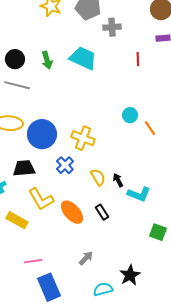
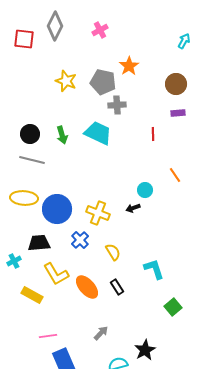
gray cross: (112, 27) -> (117, 105), moved
orange line: (150, 128) -> (175, 175), moved
black arrow: (118, 180) -> (133, 208), moved, turned -80
cyan L-shape: (139, 194) -> (154, 269), turned -130
green square: (158, 232) -> (173, 307), turned 30

